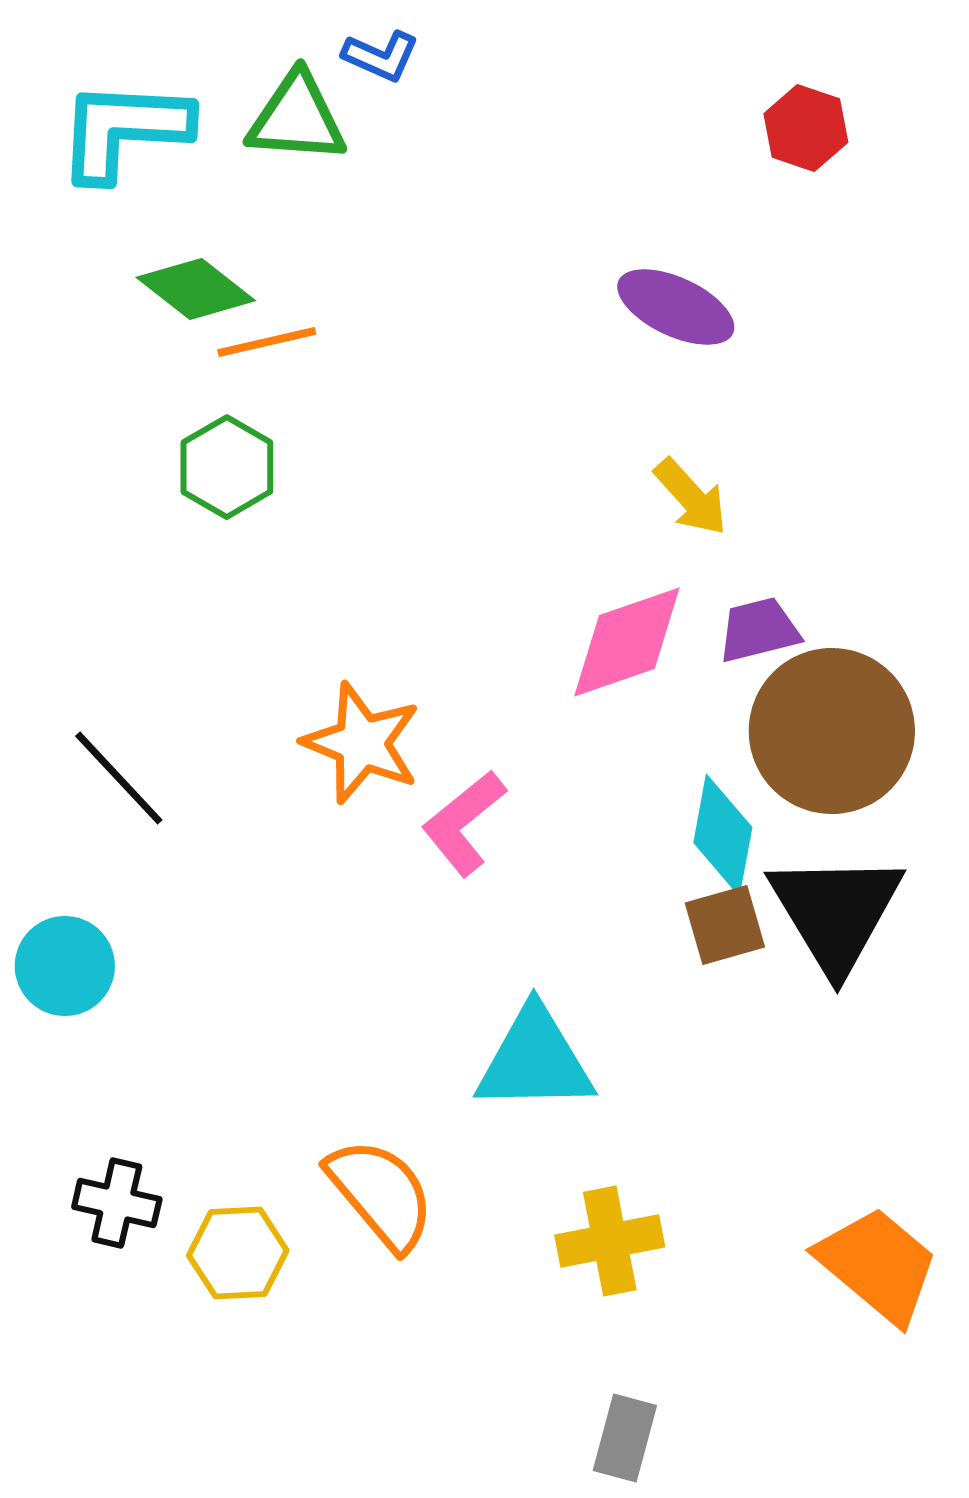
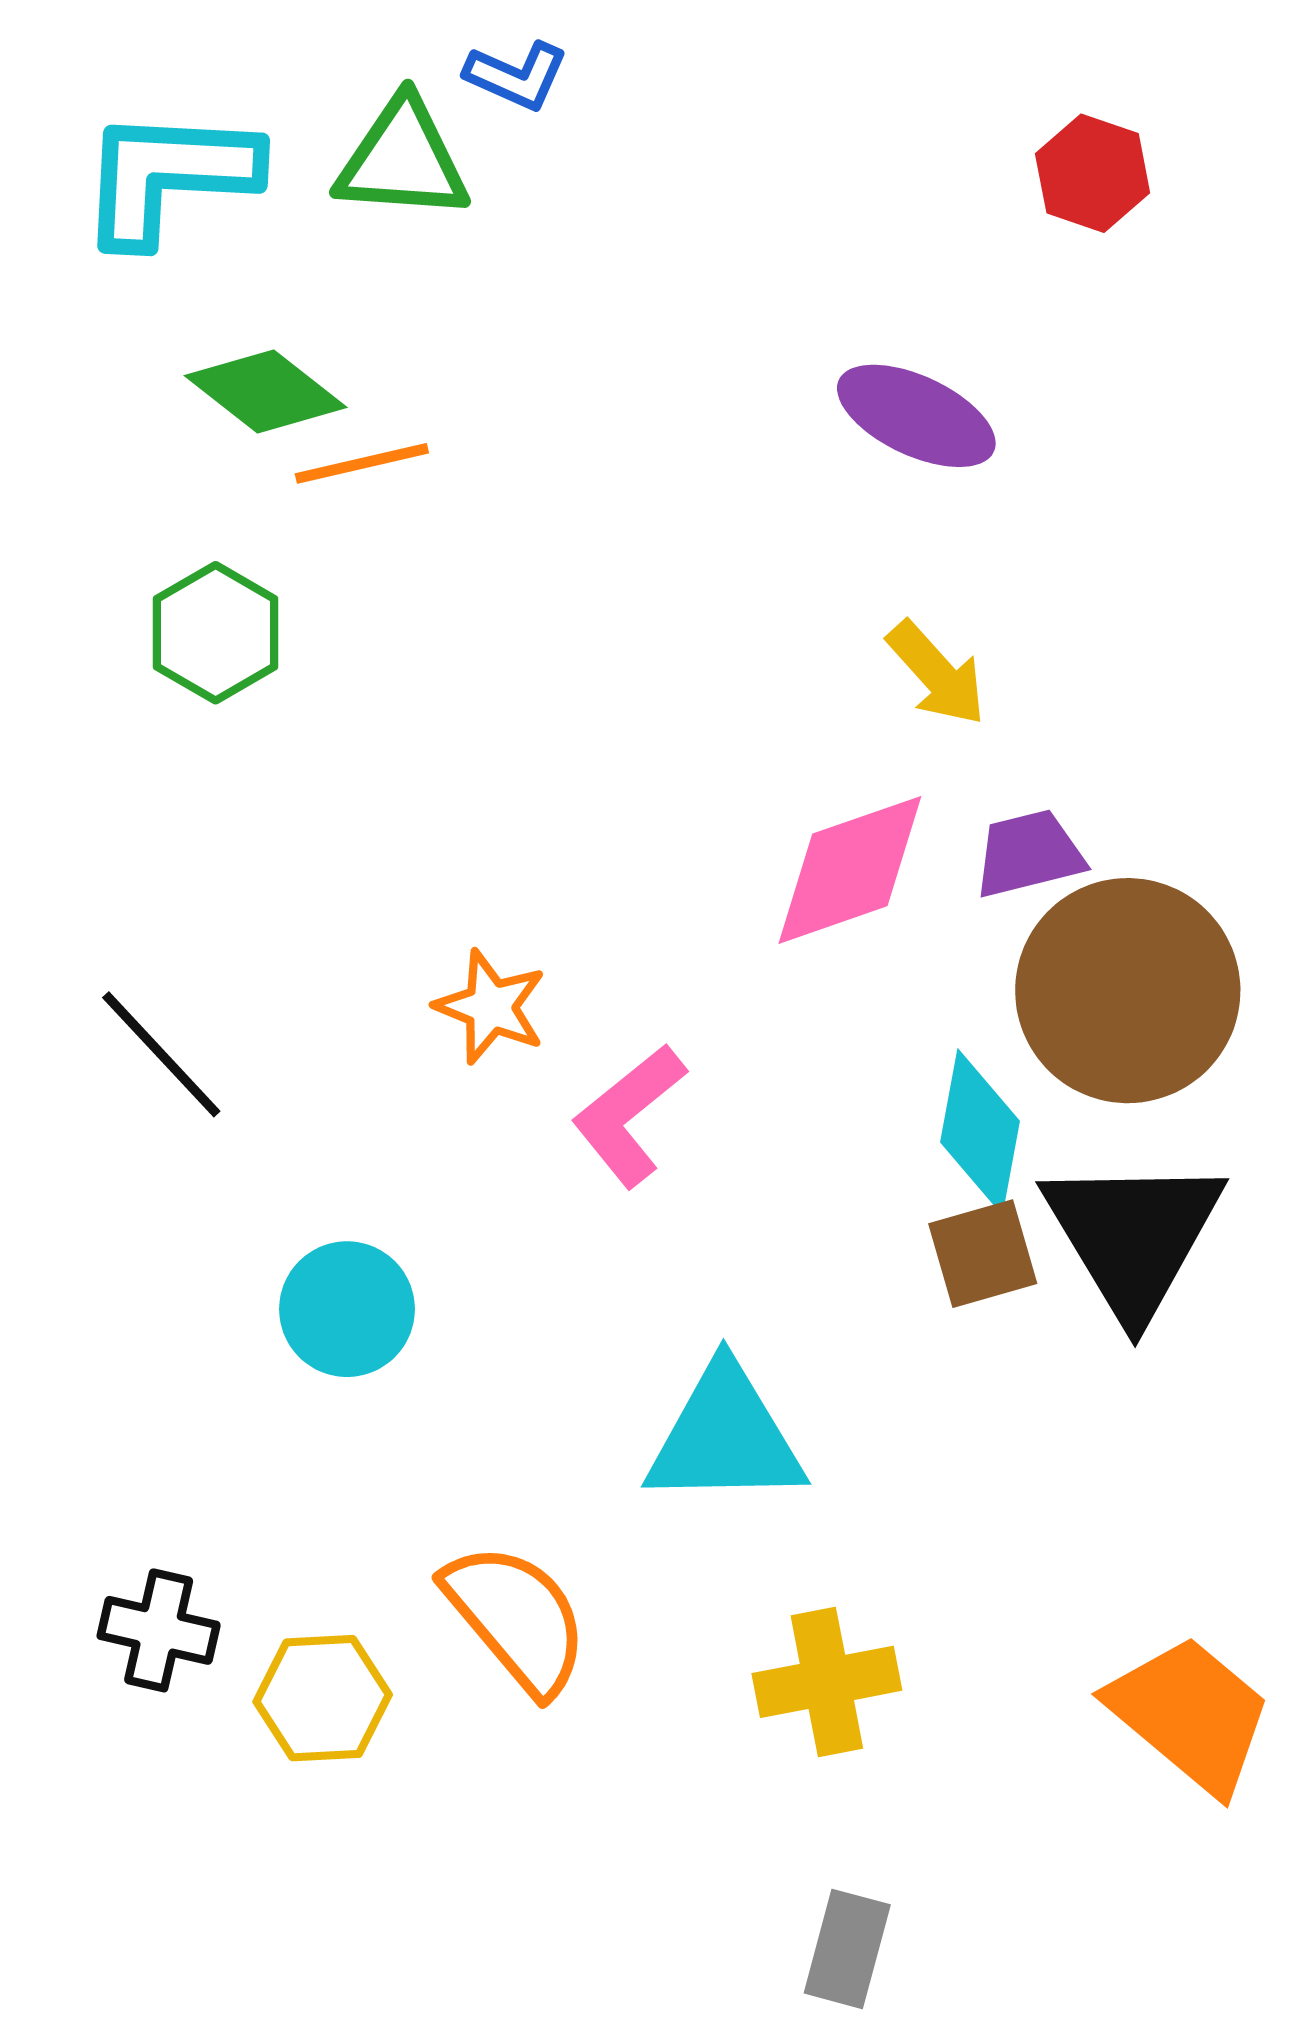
green hexagon: (227, 467) -> (216, 633), moved
orange star: (362, 743) -> (491, 1007), size x0.7
cyan circle: (65, 966) -> (347, 1309), moved

